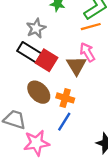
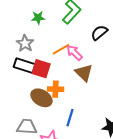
orange line: (91, 27) -> (61, 49), moved
brown triangle: (76, 65) -> (84, 73), moved
orange cross: (65, 98) -> (56, 89), moved

